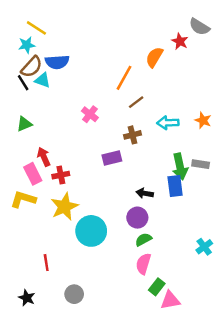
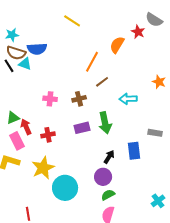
yellow line: (36, 28) -> (72, 21), moved
brown semicircle: (32, 67) -> (16, 53), turned 66
pink cross: (90, 114) -> (50, 99), moved, turned -32
orange star: (203, 120) -> (159, 82), moved
green triangle: (24, 124) -> (13, 118), moved
brown cross: (132, 135) -> (79, 99), moved
green arrow: (180, 167) -> (105, 123), moved
red cross: (61, 175) -> (48, 135), moved
black arrow: (145, 193) -> (109, 157), turned 112

